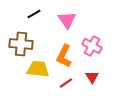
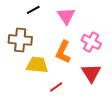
red triangle: (92, 77) -> (91, 73), size x1.5
red line: (66, 83) -> (56, 87), moved

